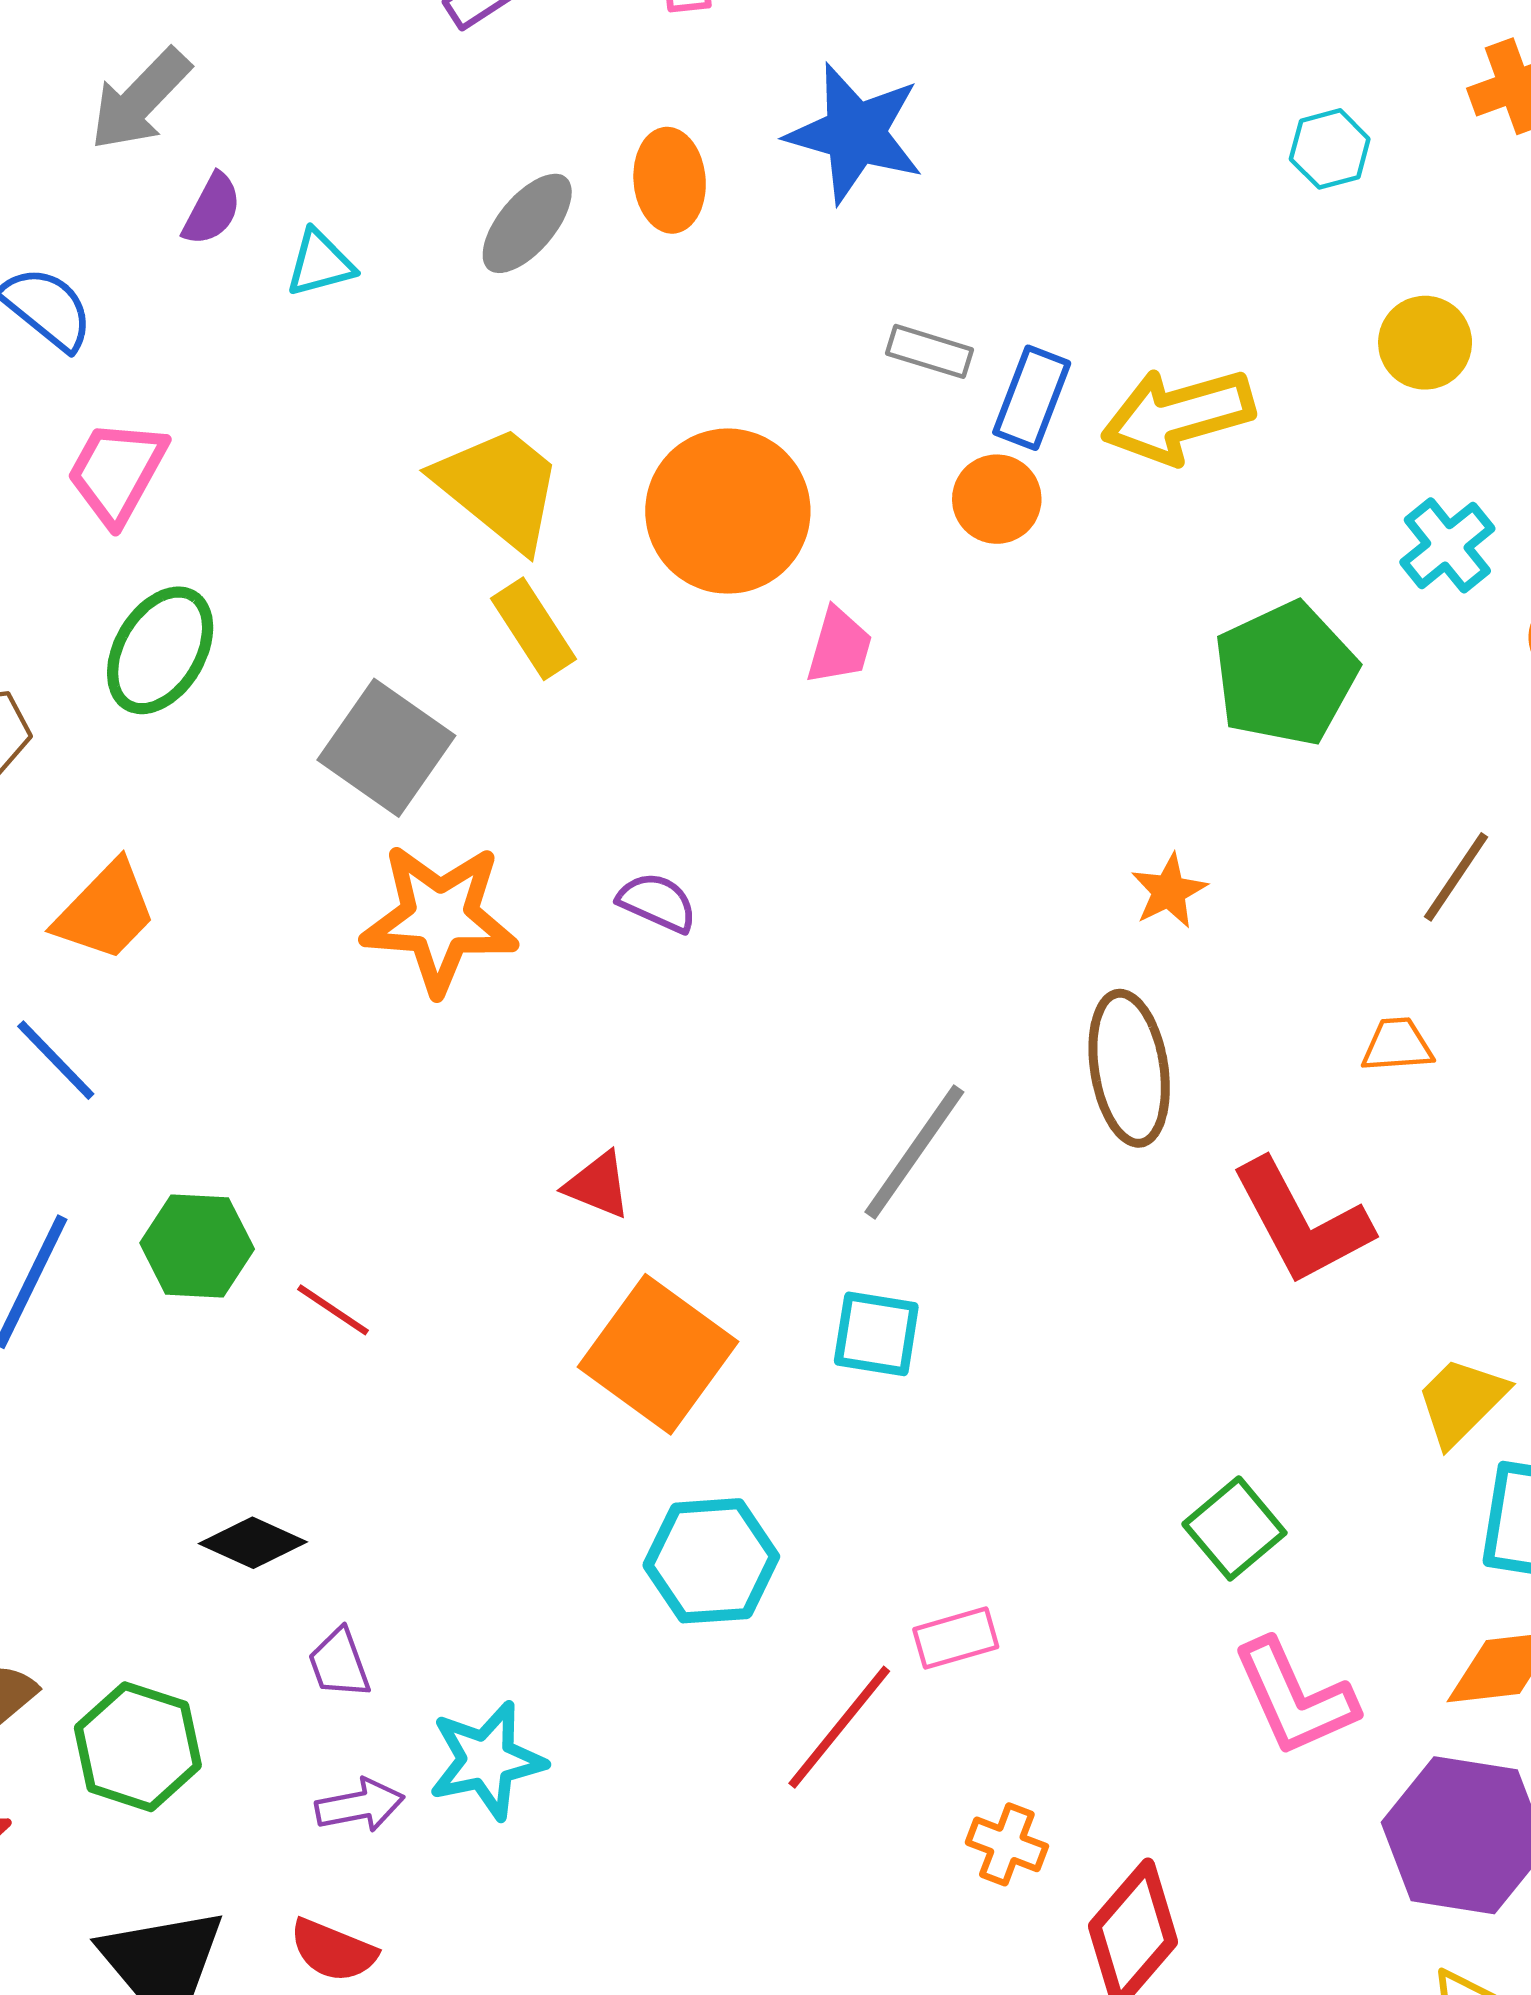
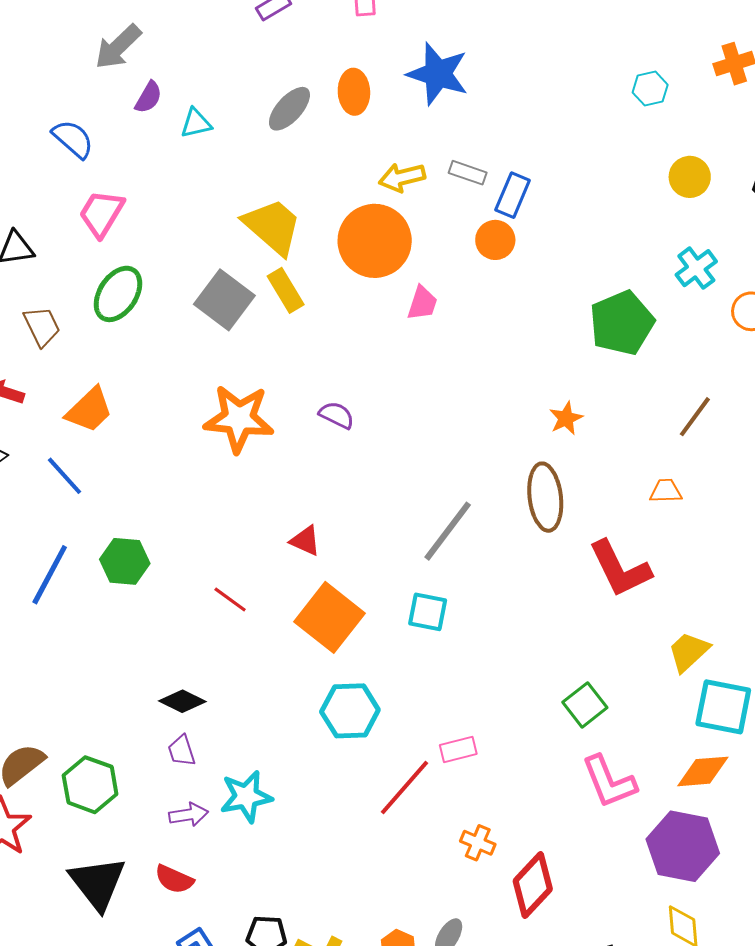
yellow arrow: (1178, 416) -> (402, 177), moved, size x0.7
gray square: (386, 748) -> (224, 300), moved
red line: (333, 1310) -> (230, 600), moved
black diamond: (253, 1543) -> (182, 701), moved

